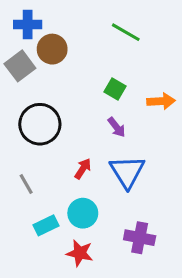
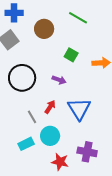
brown circle: (52, 49) -> (44, 29), moved
purple arrow: (117, 127) -> (59, 80), moved, turned -32
gray line: (26, 184) -> (32, 117), moved
red star: (80, 253) -> (60, 162), moved

